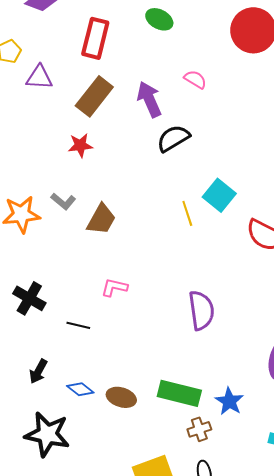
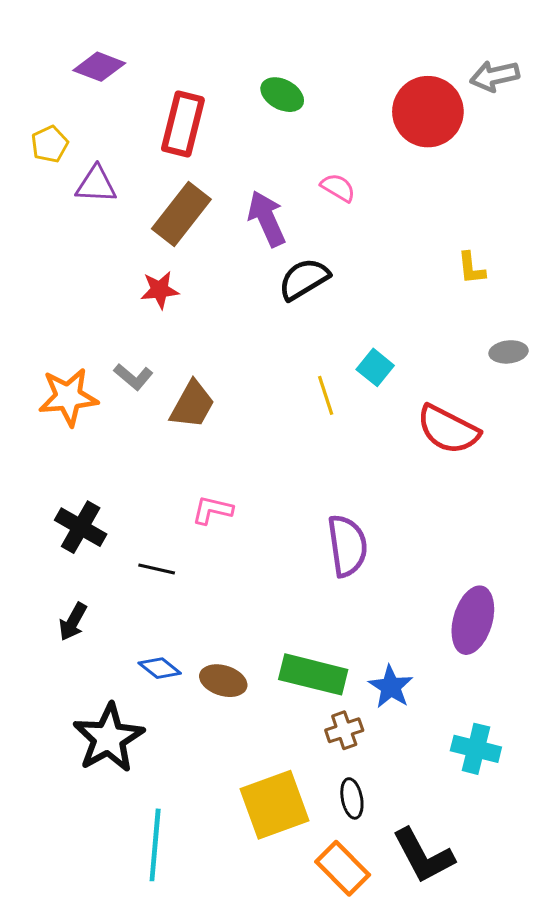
cyan square: (219, 195) -> (375, 367), size x0.7
black arrow: (38, 371) -> (73, 622), moved
black star: (47, 434) -> (109, 738), turned 30

